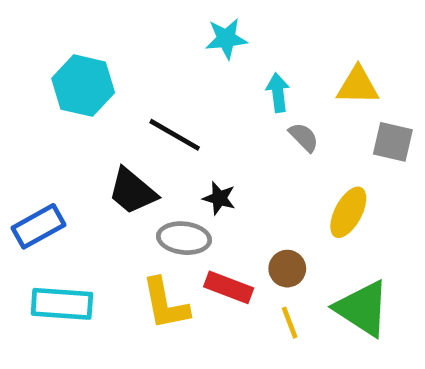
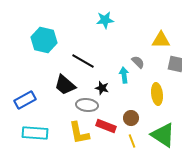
cyan arrow: (278, 93) -> (124, 75), moved
yellow ellipse: (348, 212) -> (157, 94), turned -35

